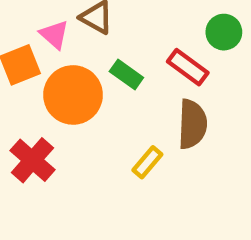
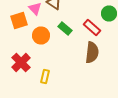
orange circle: (73, 95) -> (41, 36), size x0.7
yellow rectangle: (147, 162) -> (45, 76), moved, turned -32

